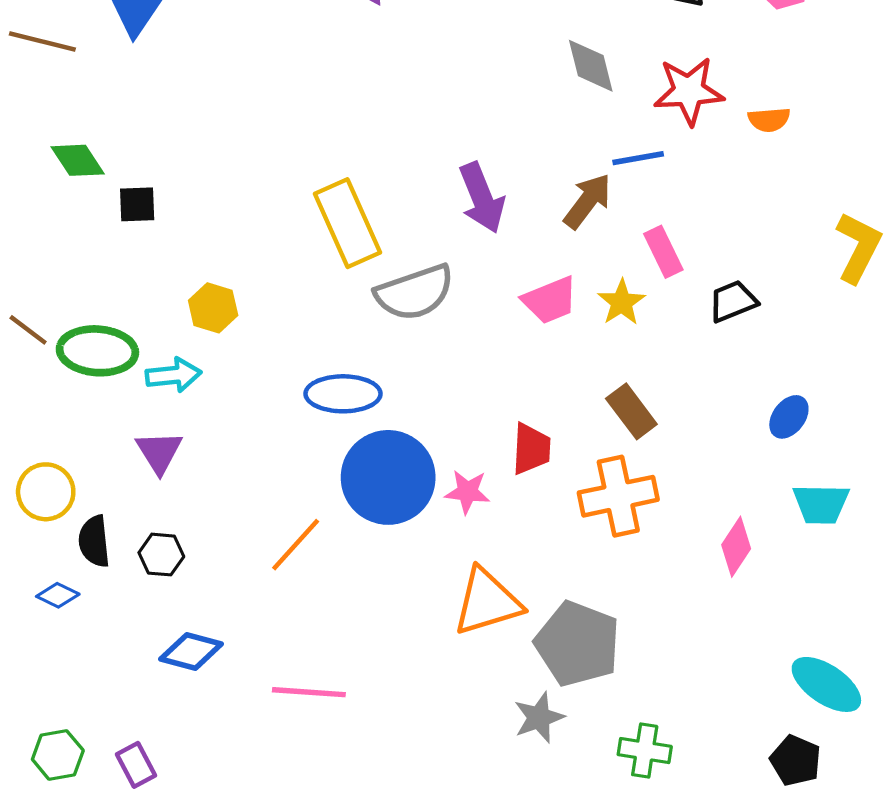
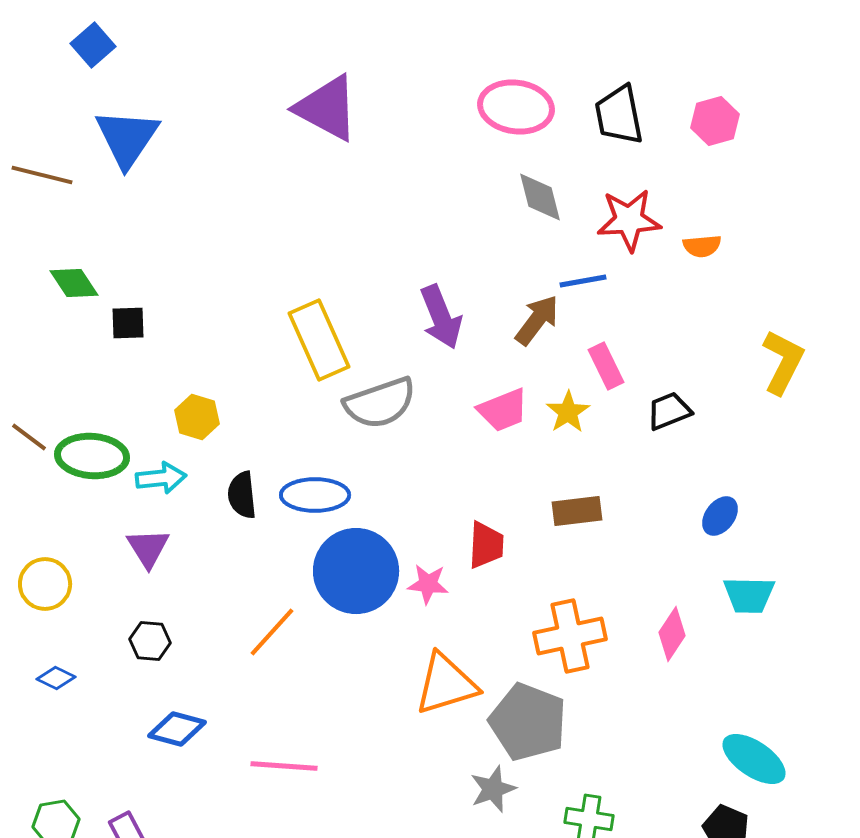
brown rectangle: (631, 411) -> (577, 511), turned -60
orange cross: (618, 496) -> (570, 636), moved
black semicircle: (94, 541) -> (242, 495), moved

